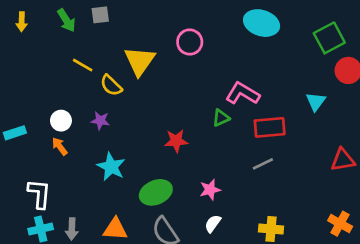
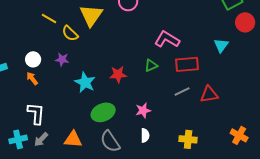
green triangle: (221, 118) -> (151, 65), moved
red triangle: (343, 160) -> (209, 94), moved
cyan star: (111, 167) -> (85, 82), moved
white L-shape: (39, 194) -> (36, 113), moved
white semicircle: (213, 224) -> (145, 135), turned 144
gray arrow: (72, 229) -> (41, 139), turned 42

